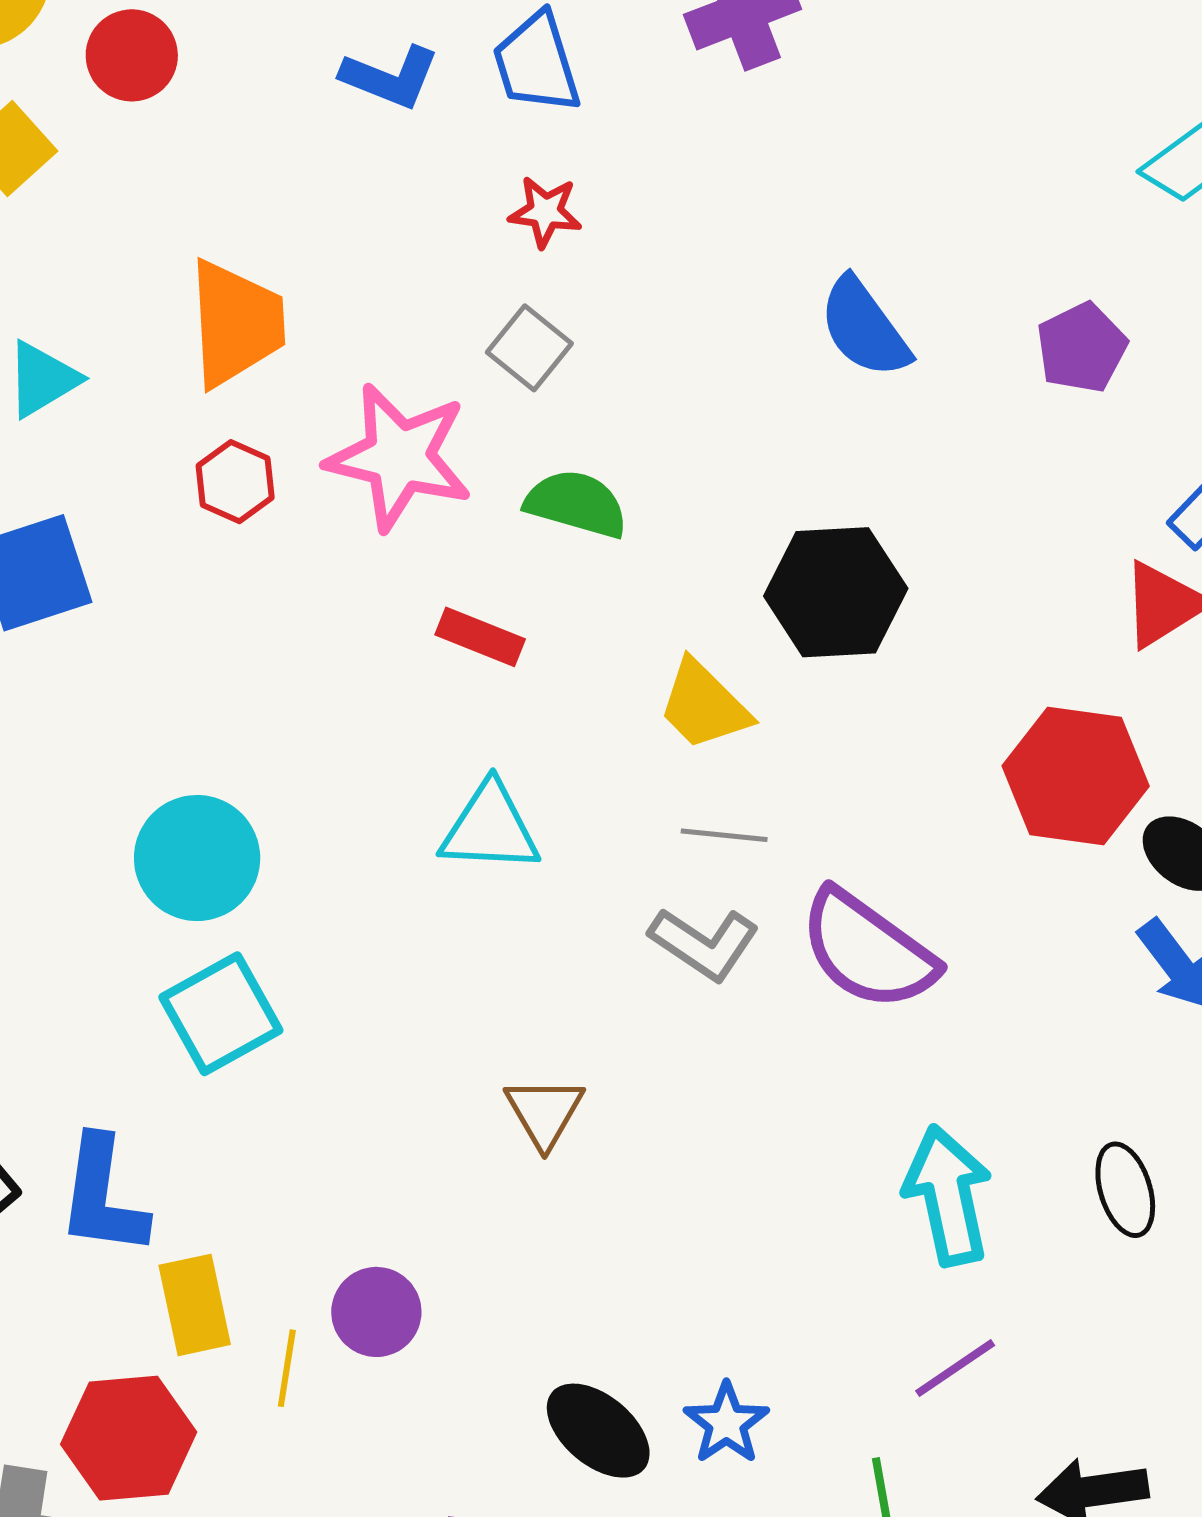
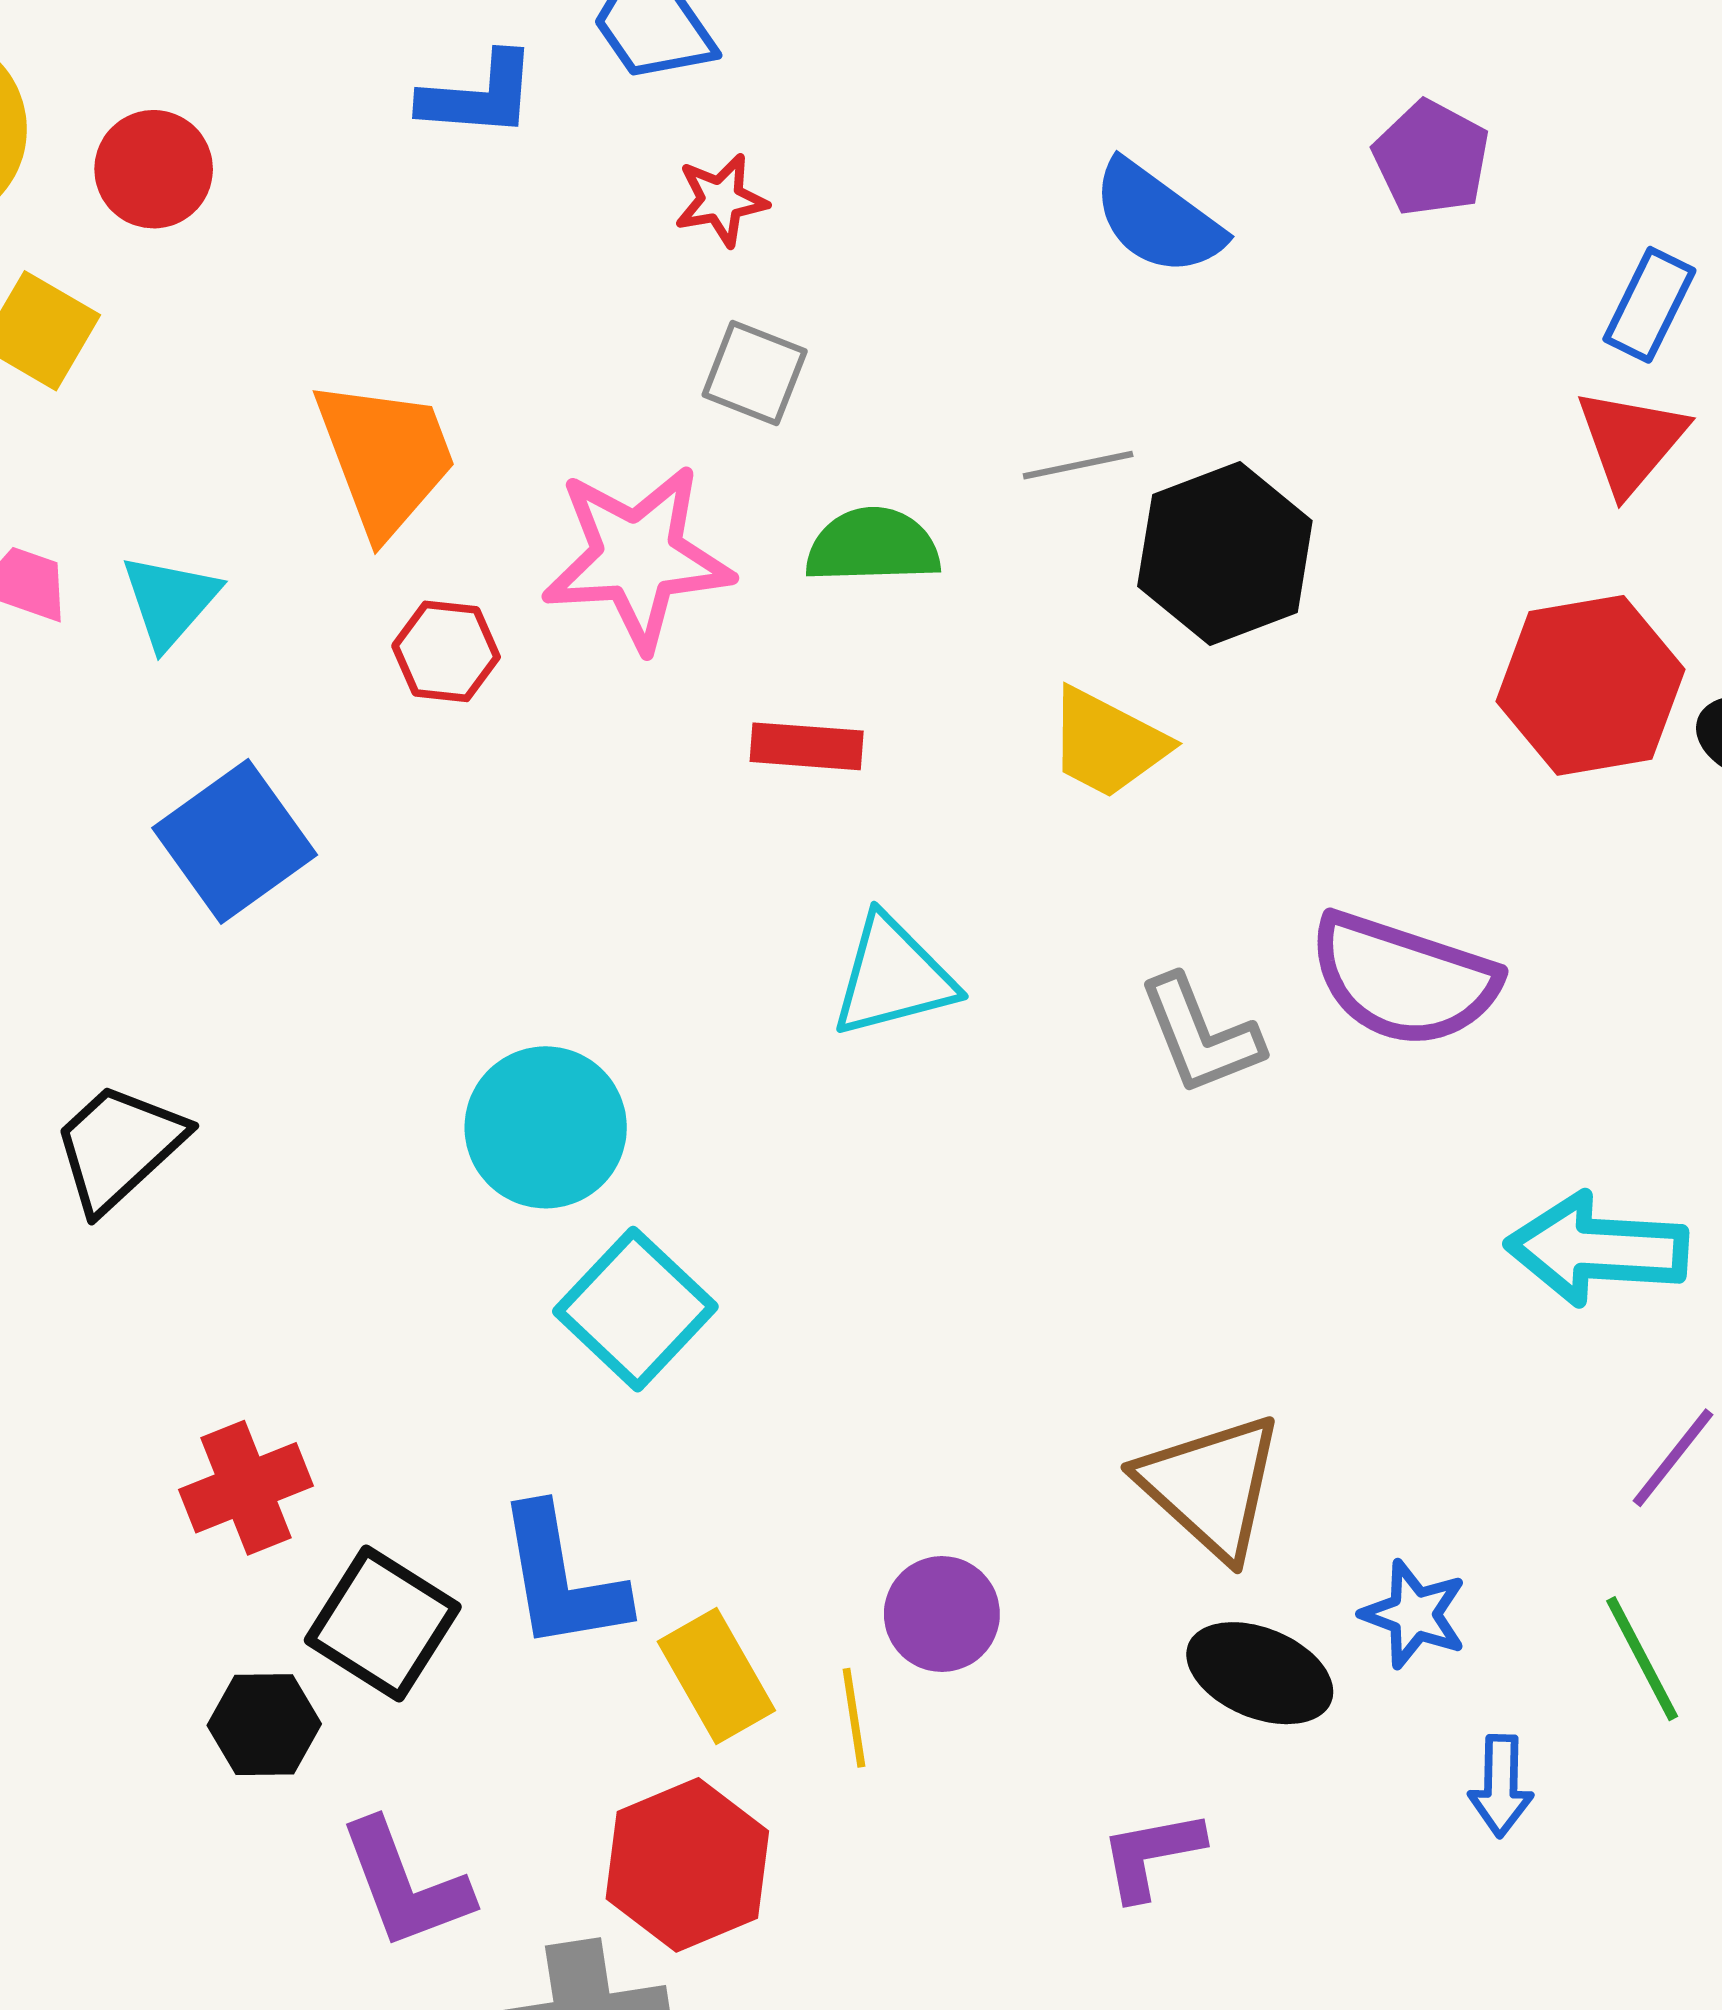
gray line: (724, 835) -> (1078, 465), moved
gray L-shape: (704, 944) -> (1200, 1035), turned 52
brown triangle: (544, 1112) -> (1211, 1486), moved, size x1.5
cyan arrow: (948, 1195) -> (1597, 1249), turned -57

